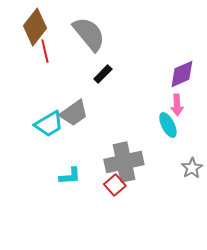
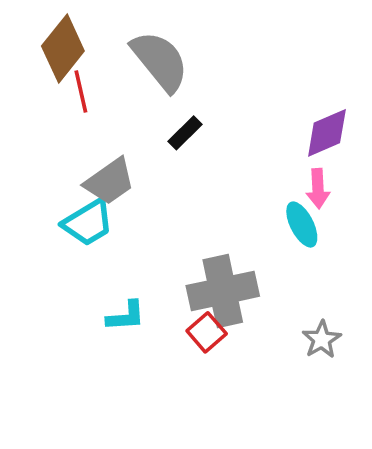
gray trapezoid: (74, 113) -> (110, 181), moved
gray star: (192, 168) -> (322, 339), moved

